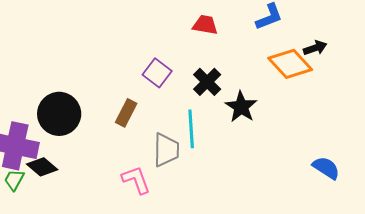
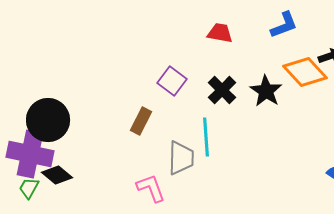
black star: (241, 107) -> (266, 91), moved
black circle: (59, 114) -> (48, 120), moved

